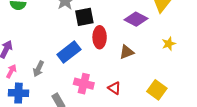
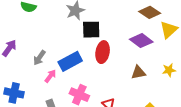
brown triangle: (127, 52) -> (138, 72), moved
gray arrow: (38, 69) -> (39, 58), moved
pink arrow: (11, 71) -> (50, 76), moved

